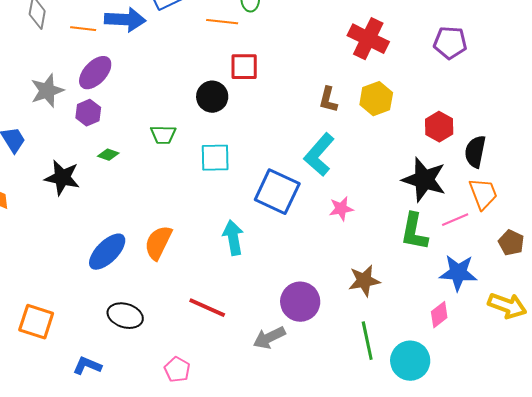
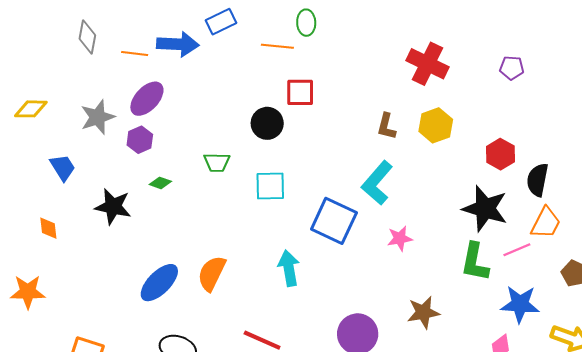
purple pentagon: (450, 43) -> (512, 68), size x0.7
orange trapezoid: (483, 194) -> (546, 223), turned 48

